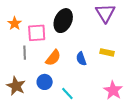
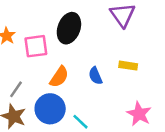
gray line: (25, 53) -> (16, 89), moved, turned 40
blue circle: (45, 82) -> (50, 109), size x1.5

